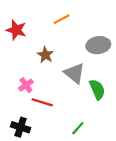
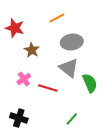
gray ellipse: (98, 45) -> (72, 42), moved
brown star: (45, 55) -> (32, 50), moved
red line: (42, 102) -> (48, 88), moved

